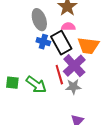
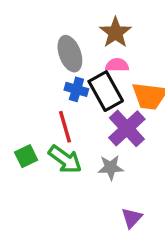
red line: (59, 75) -> (65, 127), moved
green square: (12, 83) -> (26, 156), turned -32
gray star: (73, 87) -> (111, 167), moved

